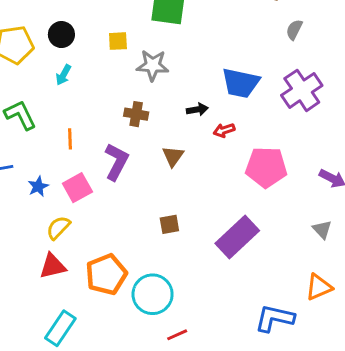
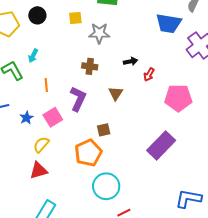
cyan arrow: (63, 75) -> (33, 56), moved
blue trapezoid: (241, 83) -> (169, 23), moved
red arrow: (224, 130) -> (149, 74), turned -40
brown square: (169, 224) -> (104, 130), moved
orange pentagon: (106, 274) -> (88, 153), moved

